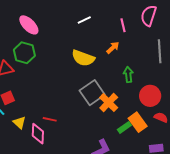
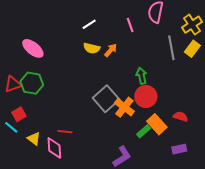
pink ellipse: (29, 25) -> (33, 48), moved
orange arrow: (113, 48) -> (111, 50), moved
green hexagon: (24, 53) -> (32, 83), moved
yellow semicircle: (83, 58) -> (92, 48), moved, size x0.7
red circle: (150, 96) -> (146, 96), moved

